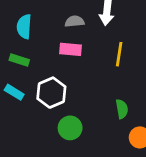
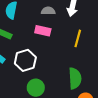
green semicircle: (122, 109) -> (75, 78), size x1.5

